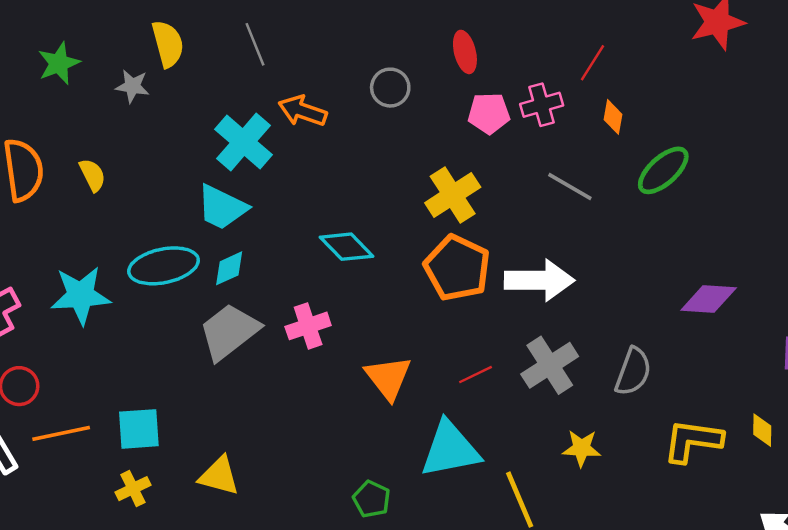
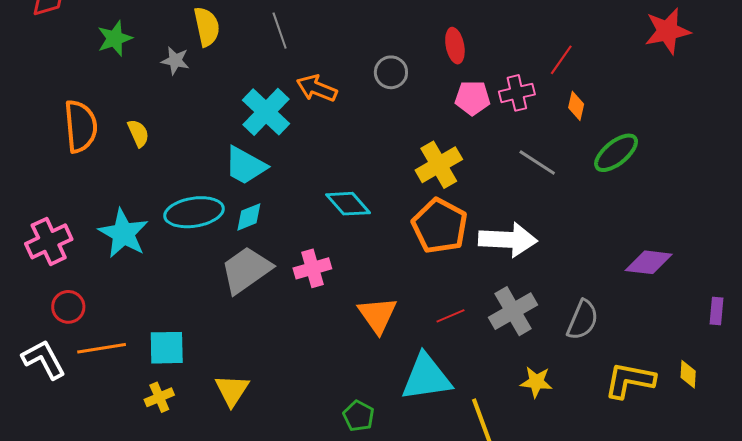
cyan star: (81, 295) -> (123, 233), turned 30
yellow triangle: (219, 476) -> (232, 390), turned 45

